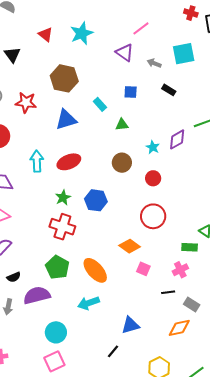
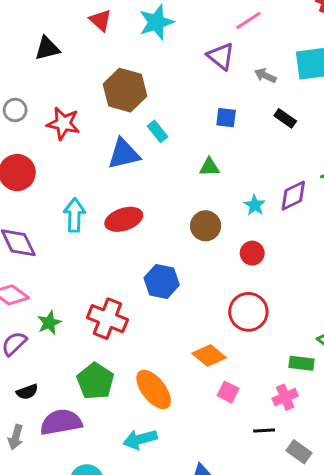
black triangle: (12, 55) -> (47, 48), turned 48
cyan rectangle: (100, 104) -> (157, 131), moved
green star: (63, 198) -> (49, 323), moved

